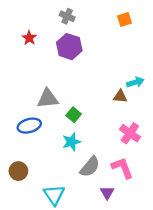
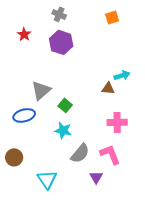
gray triangle: (48, 99) -> (41, 90), turned -35
pink cross: (130, 133) -> (117, 122), turned -36
cyan star: (71, 142) -> (63, 130), turned 30

